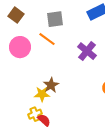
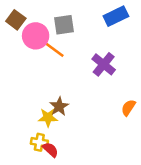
pink circle: (20, 47) -> (36, 36), moved
yellow cross: (35, 114) -> (39, 142), turned 32

